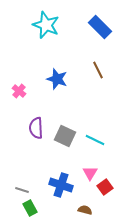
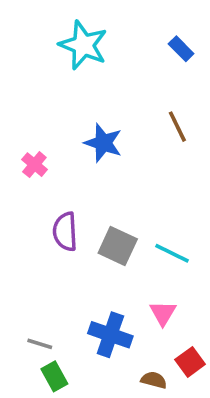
blue rectangle: (100, 27) -> (181, 49), size x0.6
red square: (105, 187) -> (190, 362), moved

